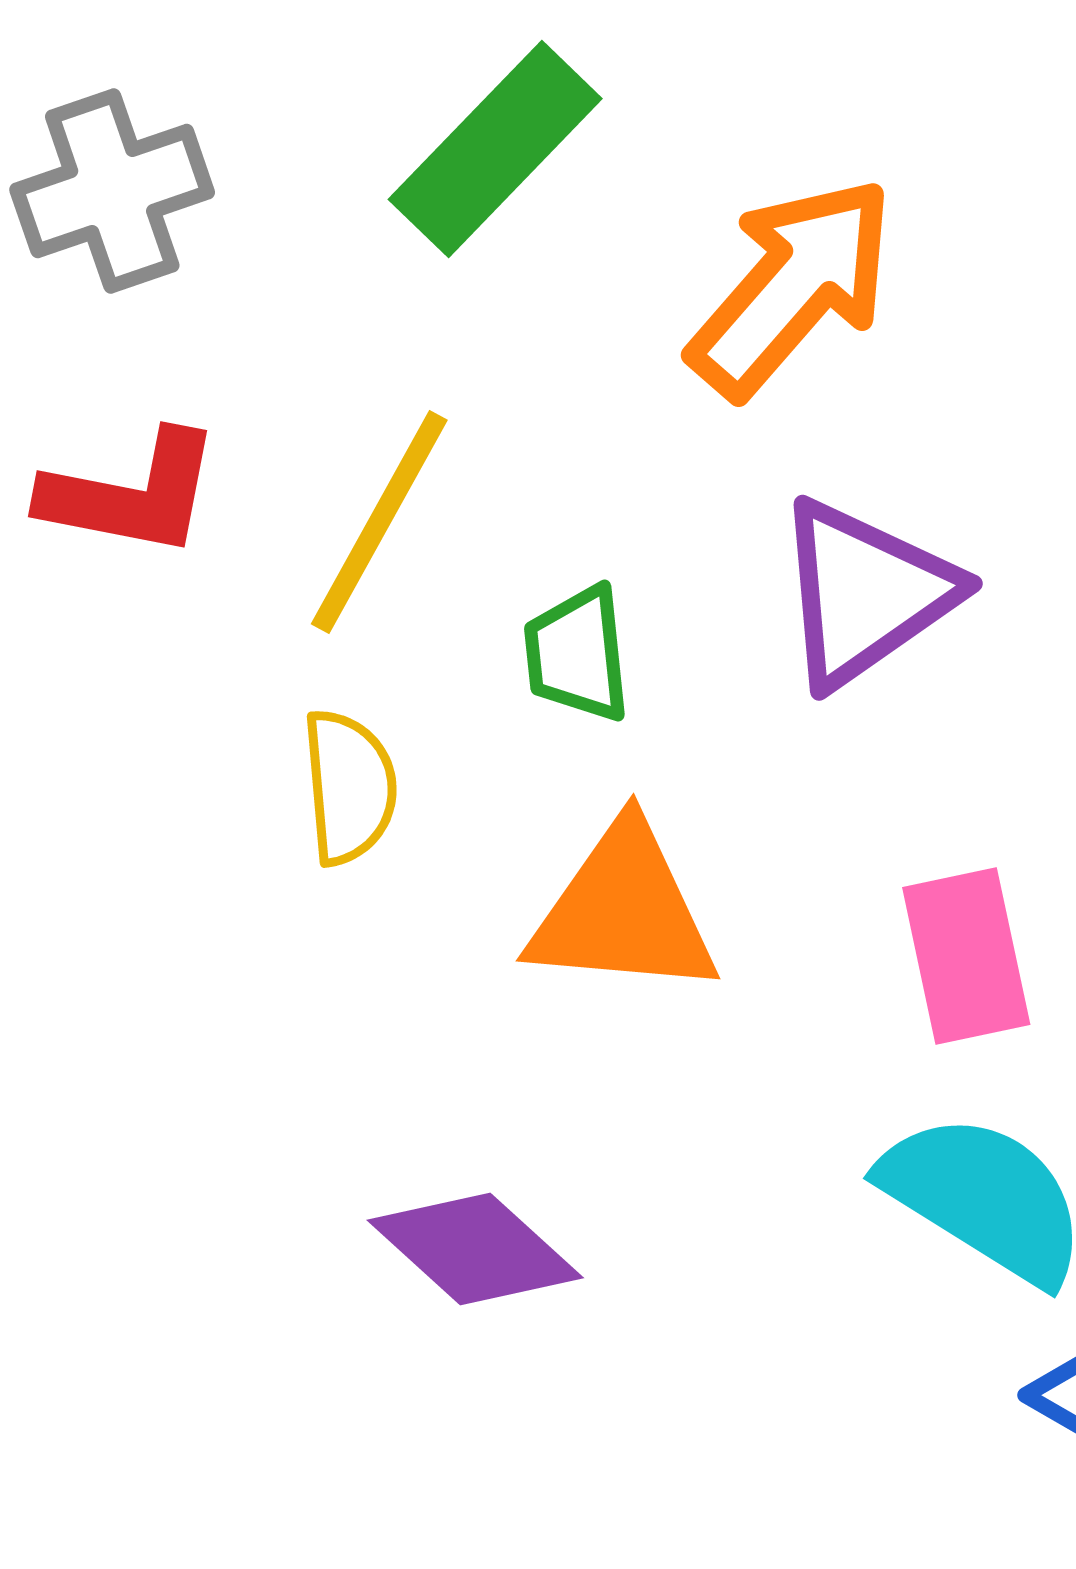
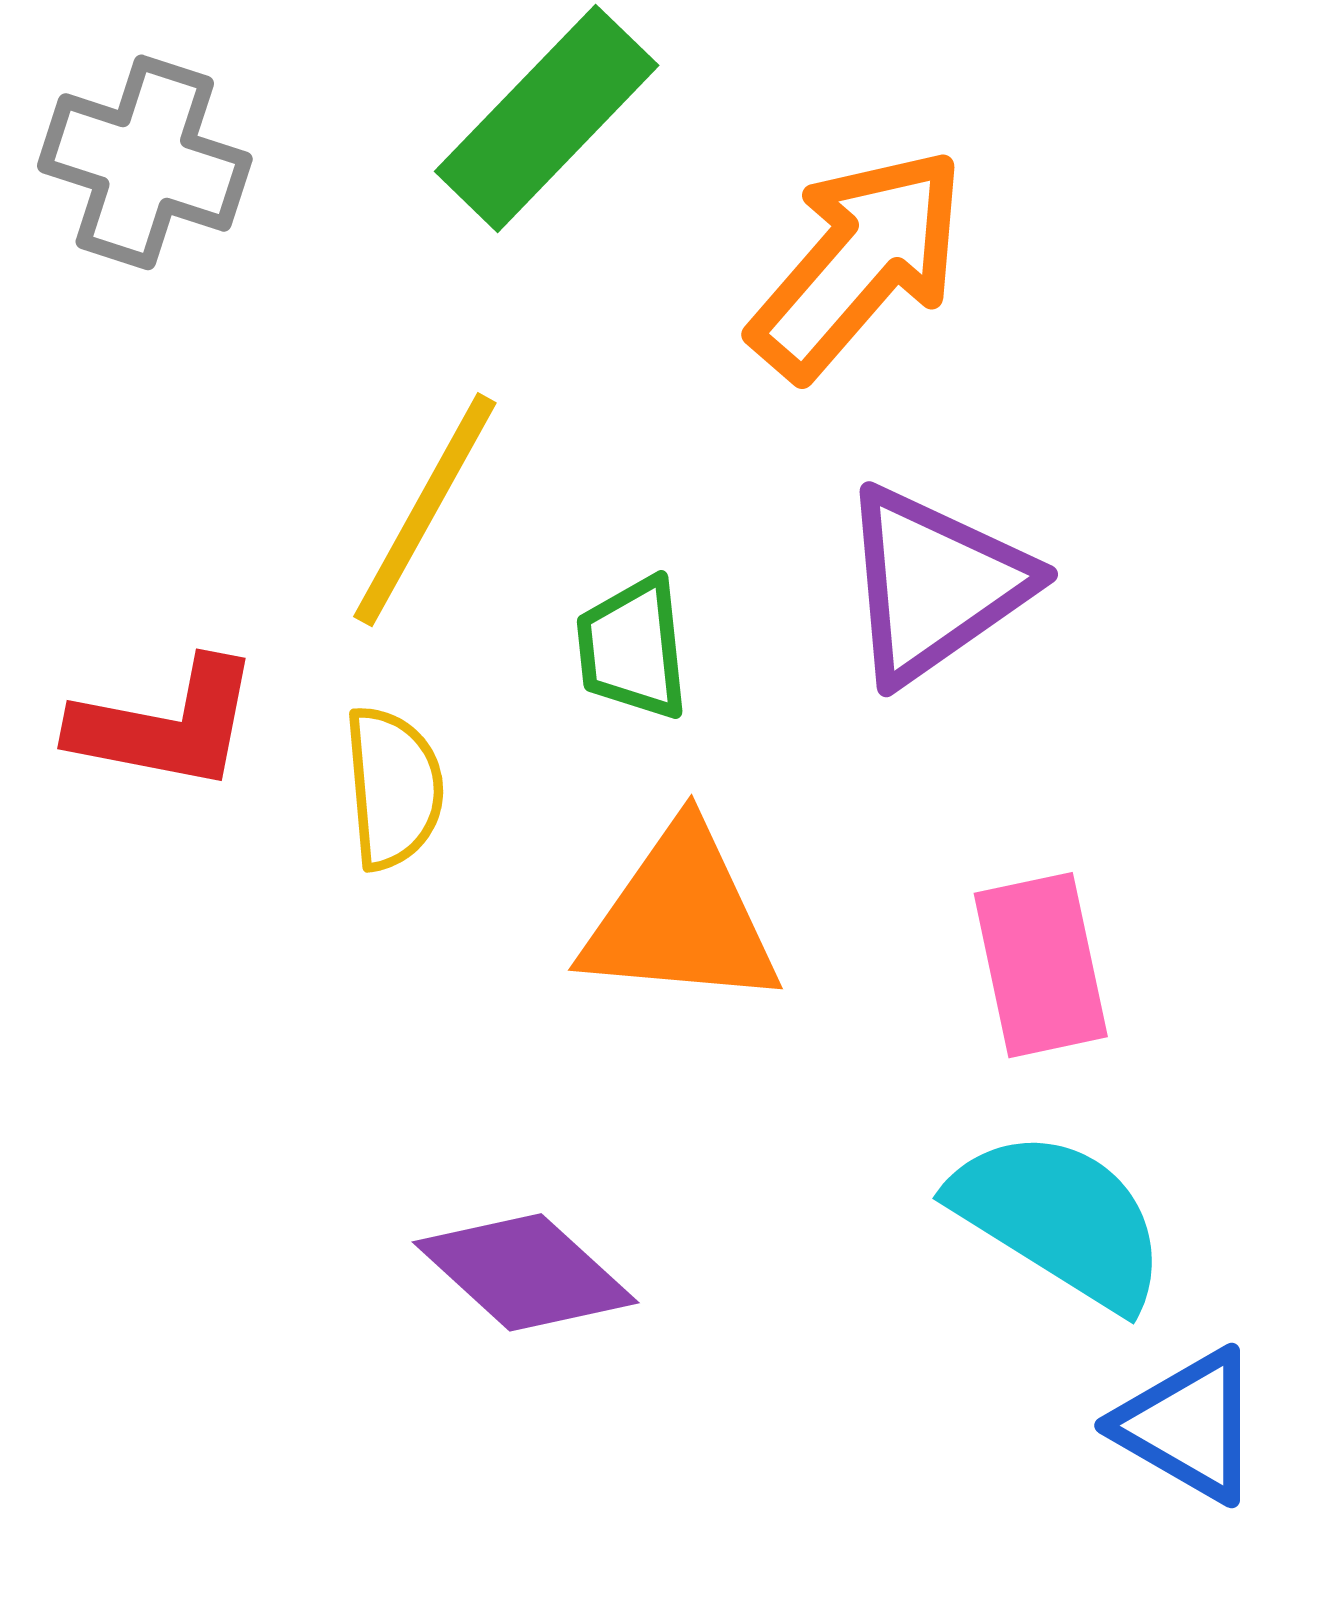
gray cross: (112, 191) -> (145, 162), turned 37
red L-shape: (131, 494) -> (166, 725), moved

